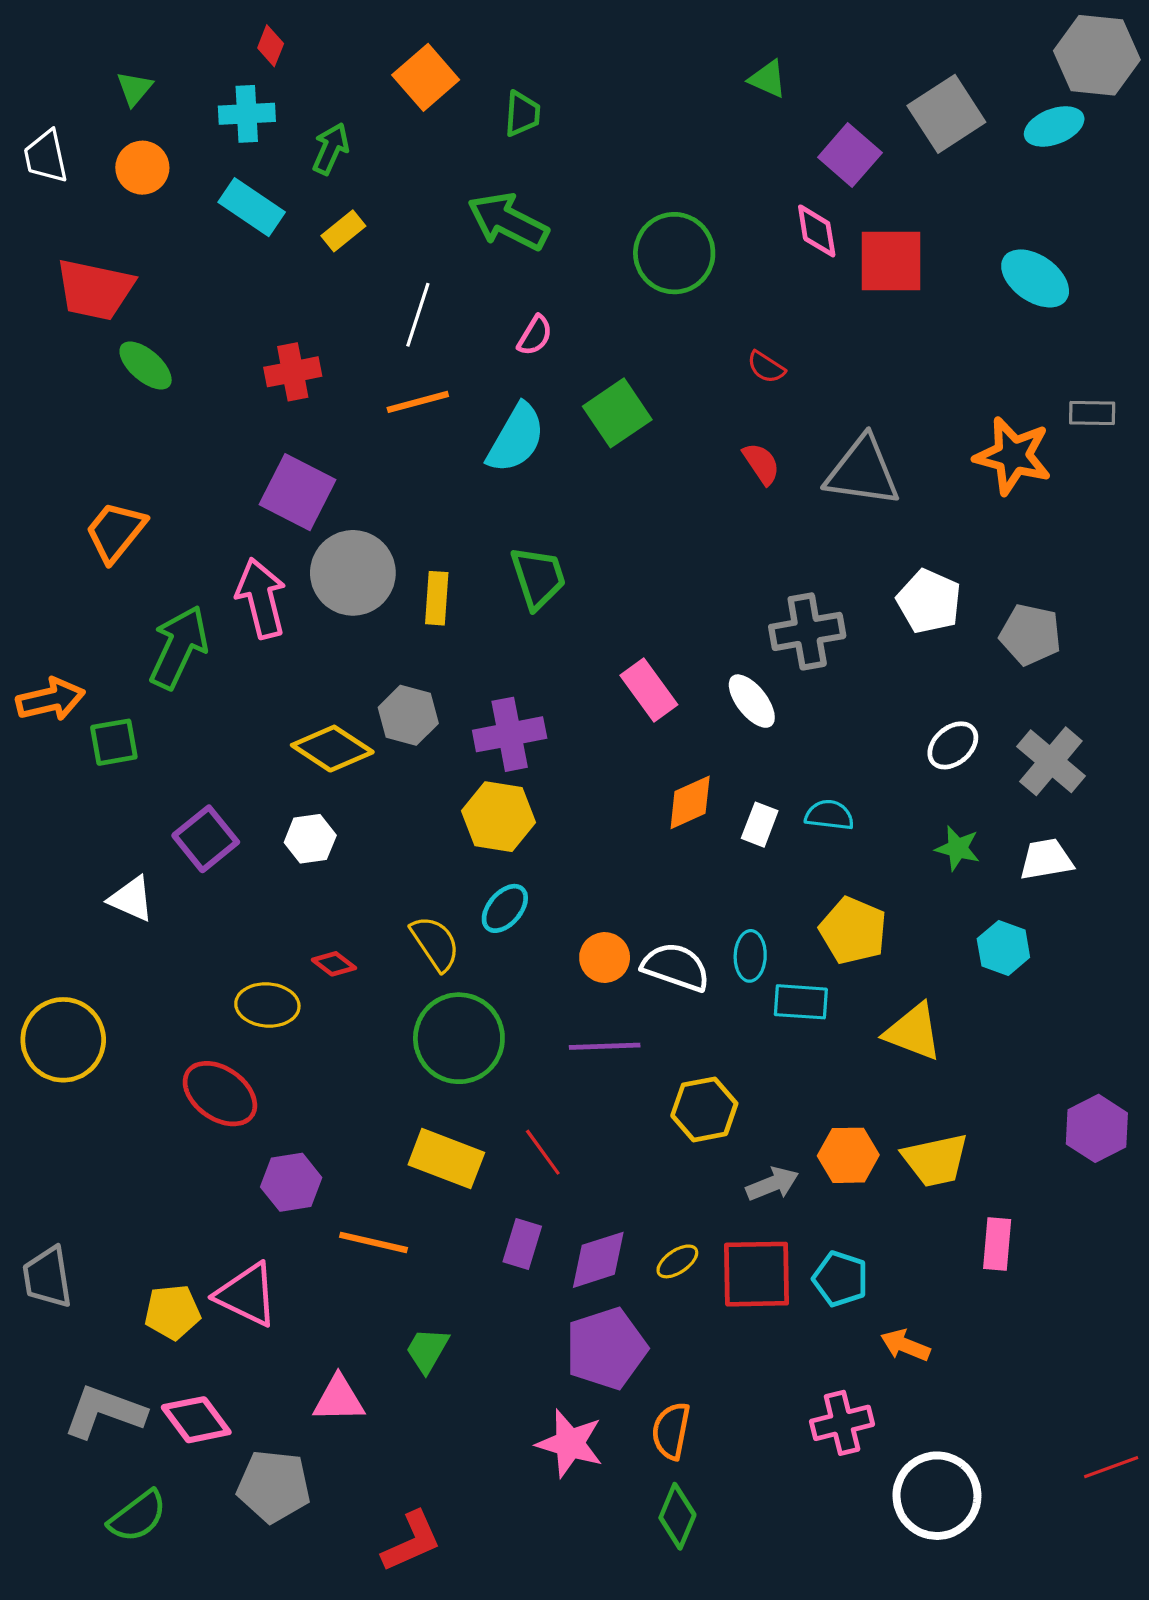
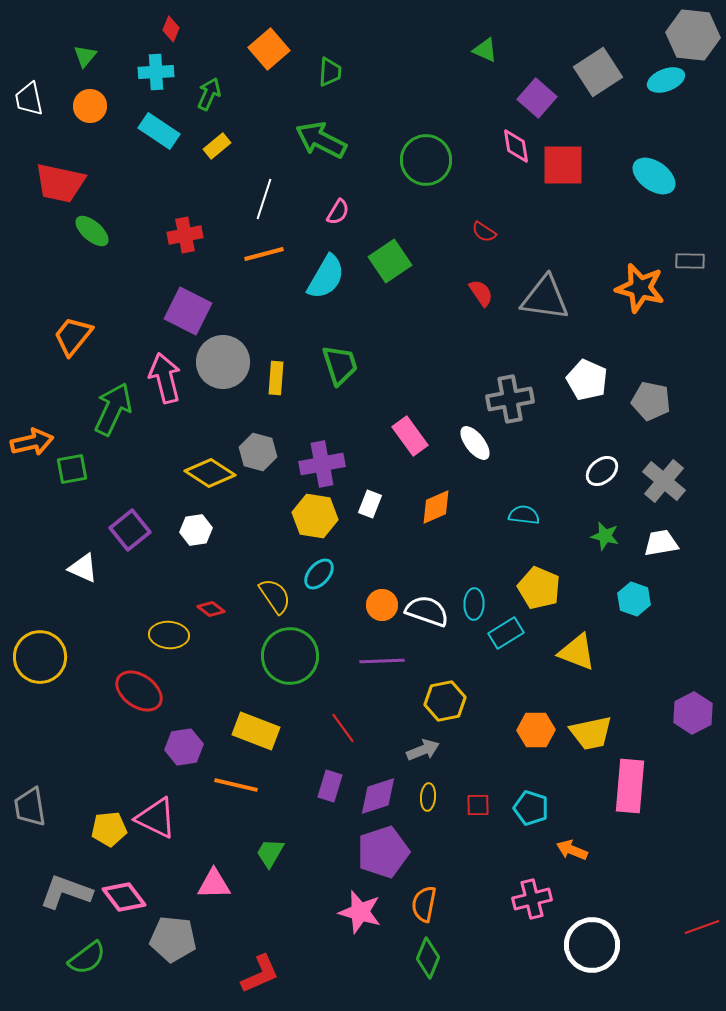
white rectangle: (760, 825) -> (370, 504), moved
cyan rectangle: (801, 1002) -> (506, 633), turned -36
yellow rectangle: (446, 1159) -> (256, 731), moved
gray arrow: (772, 1184) -> (423, 750), moved
pink rectangle: (997, 1244) -> (630, 786), size x1.6
yellow ellipse: (677, 1261) -> (428, 797), turned -52
red square: (757, 1274) -> (478, 805), size x0.5

